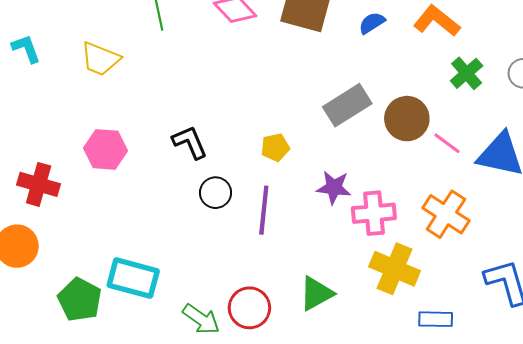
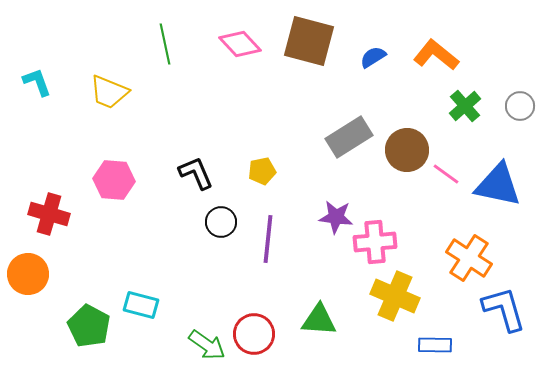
yellow pentagon: (275, 147) -> (262, 171), moved
orange cross: (446, 214) -> (469, 258), moved
cyan rectangle: (133, 278) -> (141, 305), size x0.7
green triangle: (316, 293) -> (319, 320), turned 33

